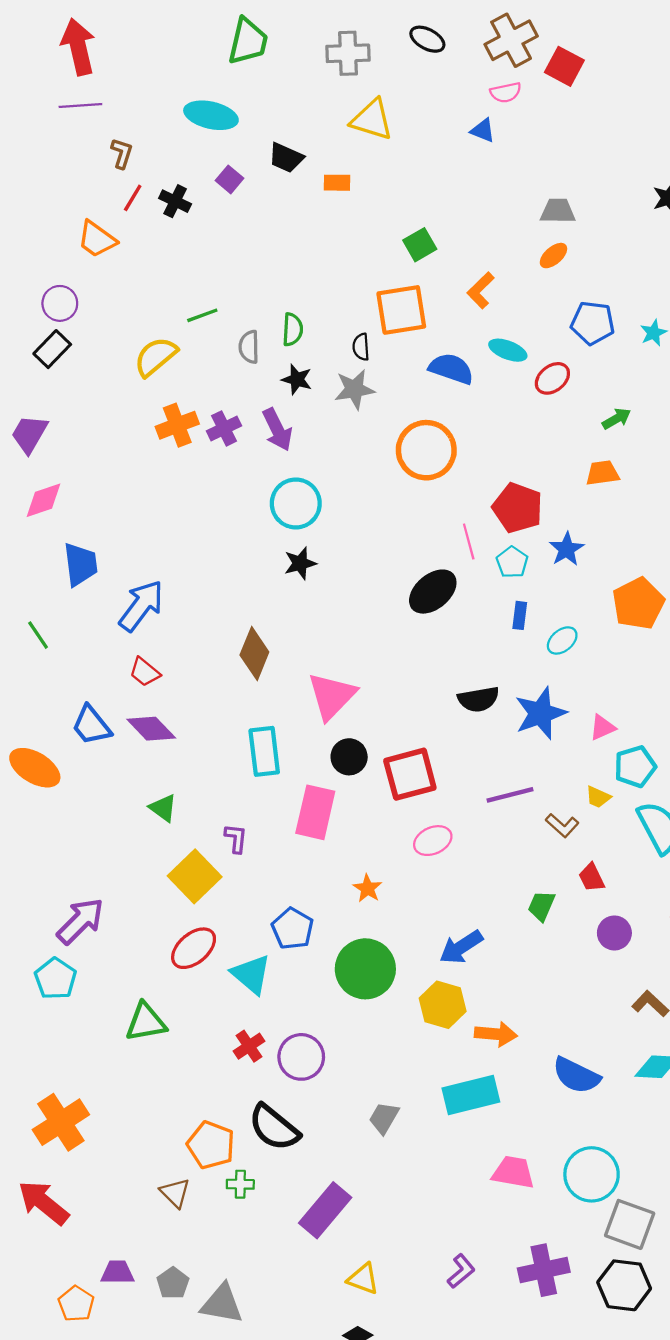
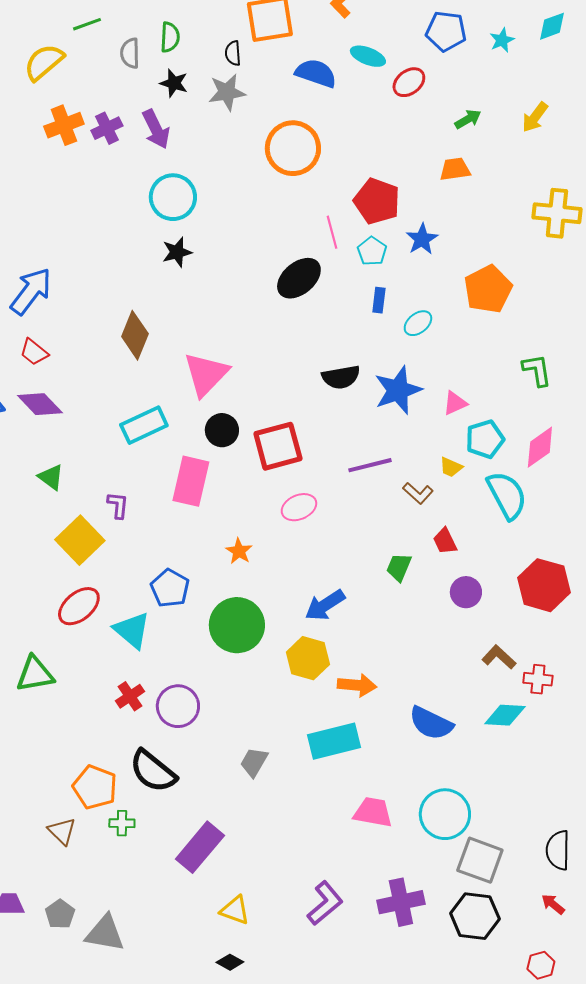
cyan rectangle: (264, 751) -> (144, 425), turned 72
purple L-shape: (461, 1271) -> (325, 903), size x1.4

